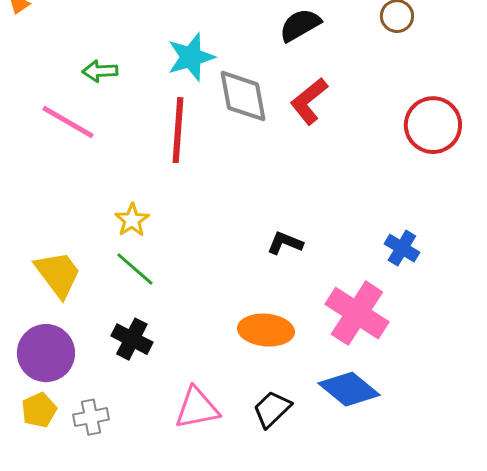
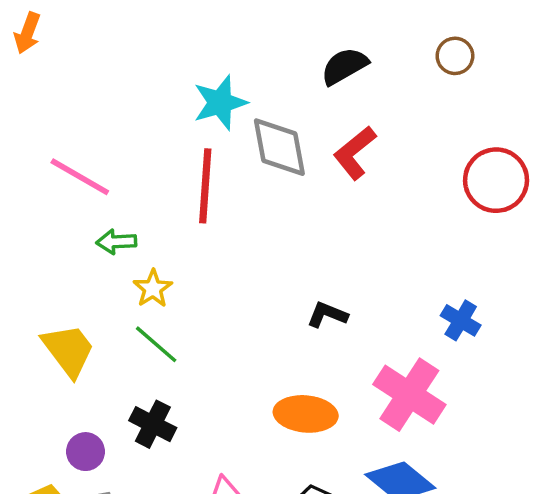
green arrow: (100, 71) -> (116, 242), moved
purple circle: (46, 353) -> (86, 452), moved, size x0.6

